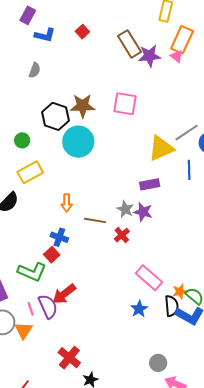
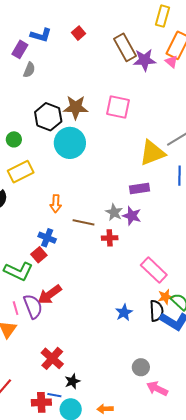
purple rectangle: (28, 15) -> (20, 49), moved
red cross: (122, 235) -> (110, 238), turned 35
pink rectangle: (149, 278) -> (154, 270), moved

